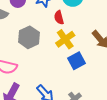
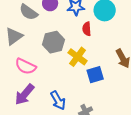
yellow cross: (65, 39) -> (78, 57), moved, turned -30

